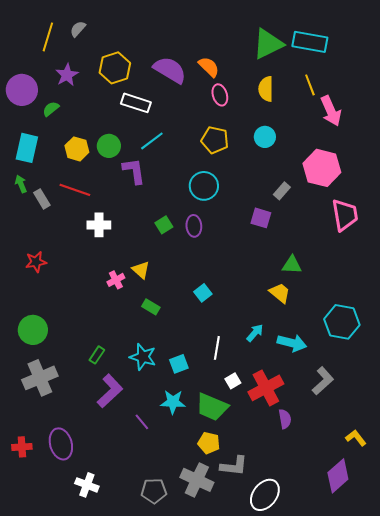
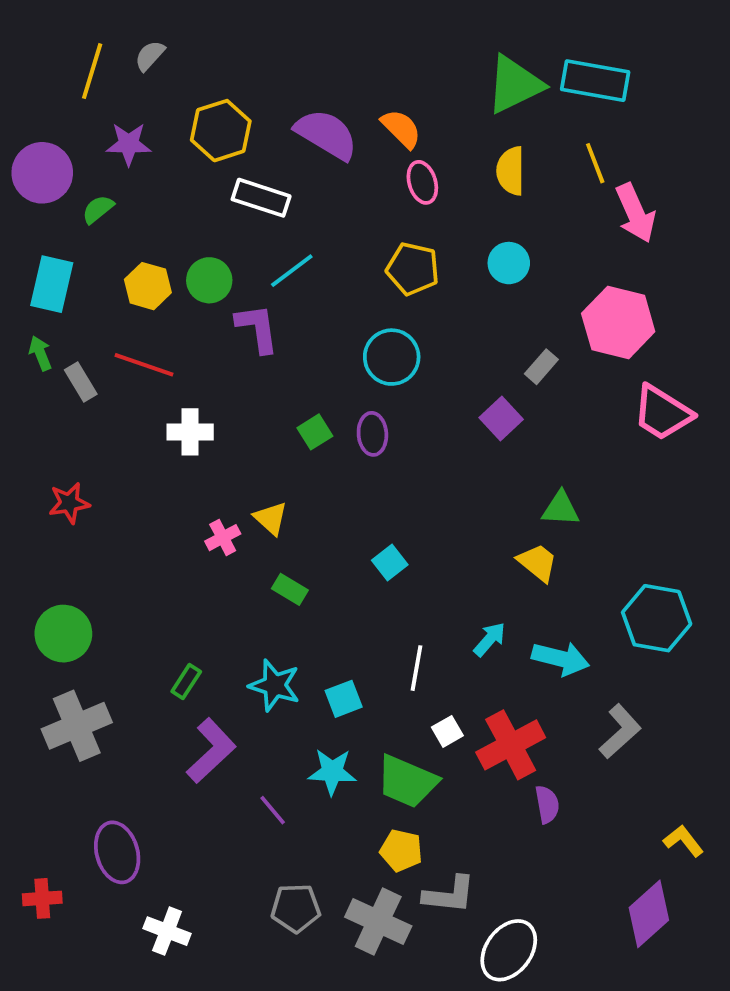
purple star: (67, 75) -> (129, 144), turned 30
pink trapezoid: (345, 215) -> (662, 413), turned 132
purple square: (261, 218) -> (501, 419), turned 30
red cross: (22, 447) -> (42, 898), moved
gray pentagon: (154, 491) -> (296, 908), moved

